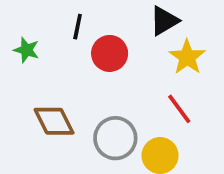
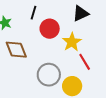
yellow star: (187, 57) -> (72, 42), moved
brown diamond: (54, 121) -> (16, 50), moved

